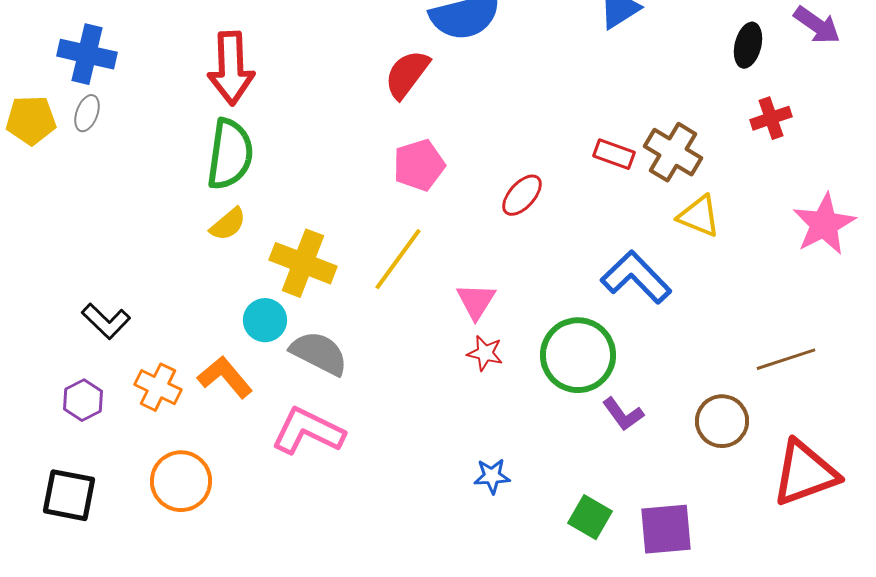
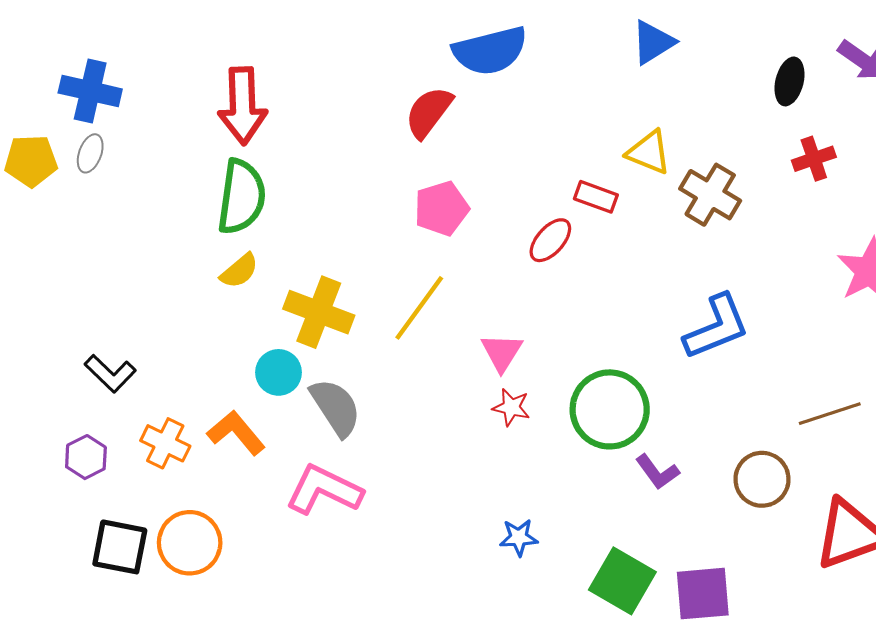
red rectangle: (614, 154) -> (596, 197), moved
yellow triangle: (699, 216) -> (649, 152), moved
blue L-shape: (636, 277) -> (717, 327), moved, turned 112
gray semicircle: (319, 353) -> (336, 407), turned 30
black square: (69, 495) -> (120, 547), moved
green square: (590, 517) -> (622, 581), size x1.4

